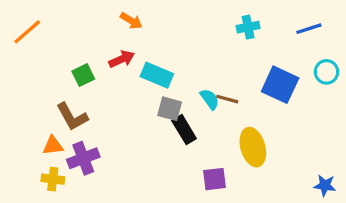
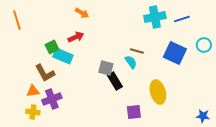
cyan cross: (248, 27) -> (155, 17), size x1.5
blue line: (309, 29) -> (182, 19), moved
orange line: (27, 32) -> (17, 20), turned -66
cyan rectangle: (157, 75) -> (63, 56), moved
brown line: (227, 99) -> (137, 51), moved

